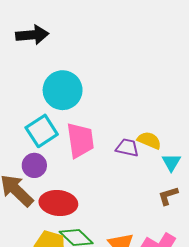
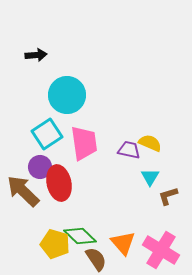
black arrow: (32, 35) -> (36, 55), moved, size x0.7
cyan triangle: (171, 162) -> (150, 177), moved
red ellipse: (58, 203) -> (59, 183), moved, turned 72

